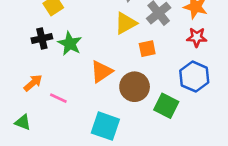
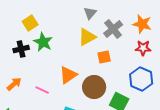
green star: (70, 44) -> (43, 42), moved
pink line: (58, 98) -> (42, 90), moved

